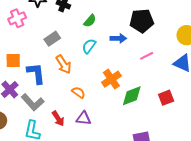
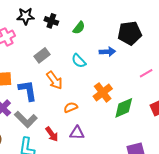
green semicircle: (90, 21) -> (79, 28), moved
cyan semicircle: (89, 46) -> (79, 61), turned -77
pink line: (147, 56) -> (146, 73), moved
orange semicircle: (78, 92) -> (71, 107), turned -56

